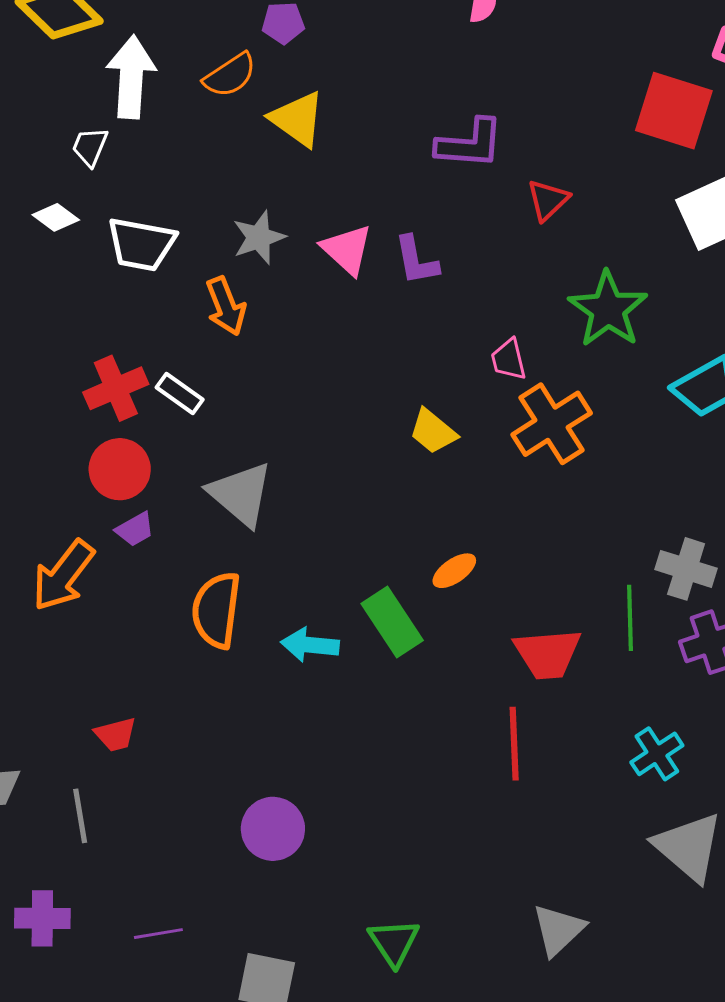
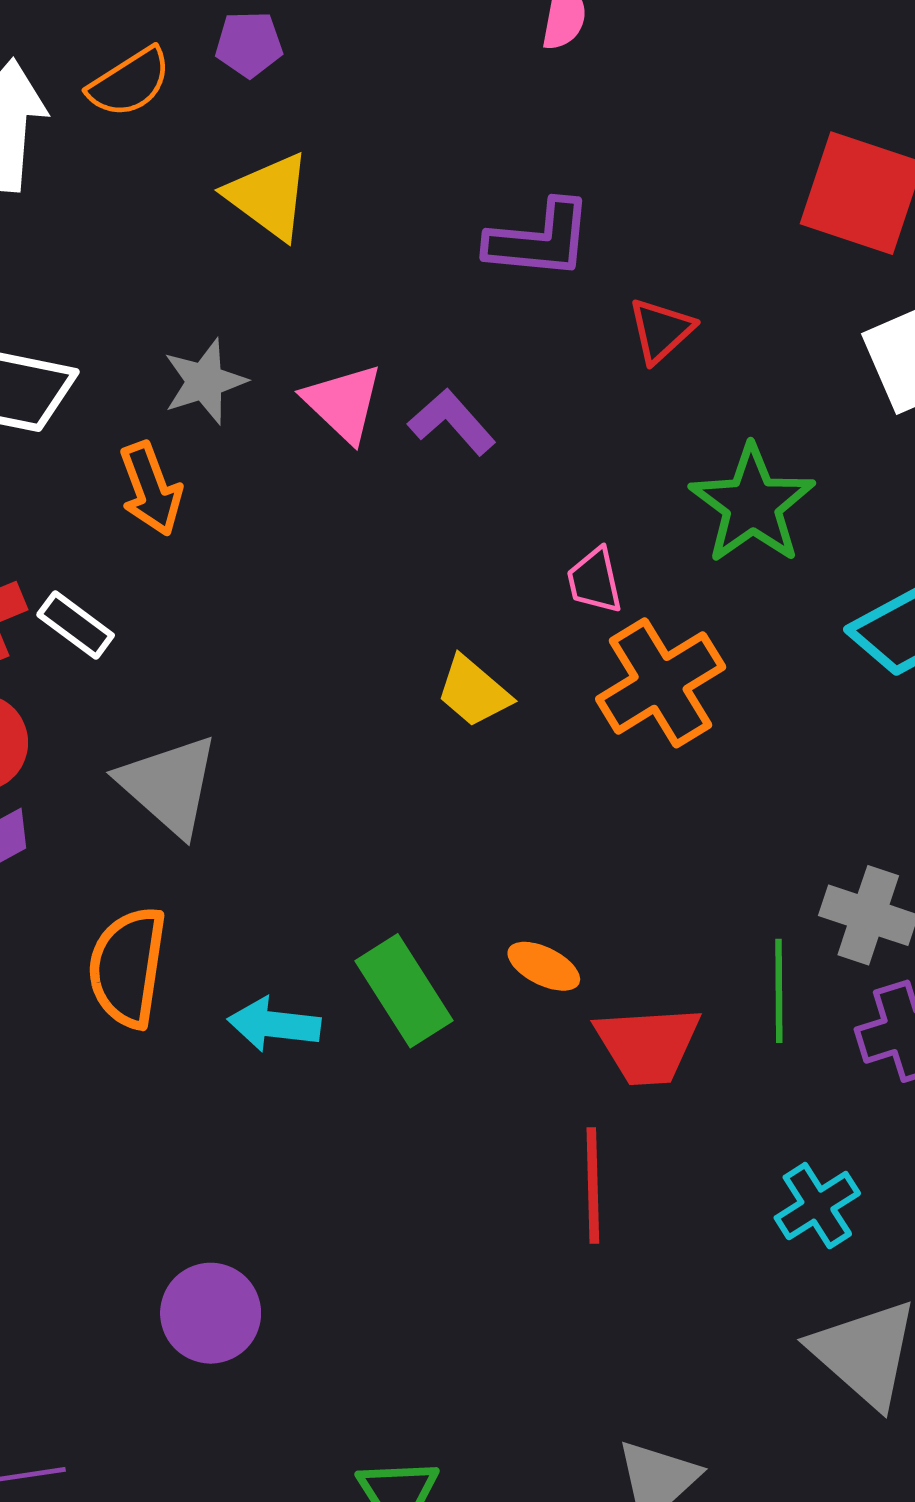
orange semicircle: (230, 75) -> (130, 82), moved
purple L-shape: (416, 260) -> (452, 422), turned 148
orange ellipse: (454, 571) -> (544, 966), moved, turned 60

